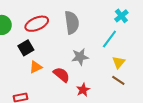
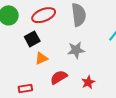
gray star: (80, 57) -> (76, 50), moved
red semicircle: (62, 75) -> (59, 77), moved, turned -72

